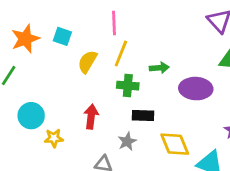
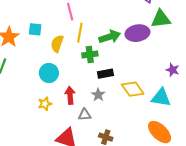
green arrow: (159, 68) -> (110, 37), size x1.5
purple ellipse: (196, 89) -> (137, 33), moved
cyan circle: (31, 116) -> (49, 73), moved
red arrow: (91, 117) -> (70, 95), moved

